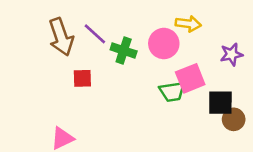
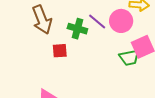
purple line: (95, 34) -> (97, 21), moved
green cross: (124, 50) -> (77, 29), moved

